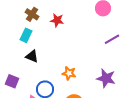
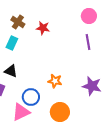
purple line: (112, 39) -> (88, 42), moved, turned -70
black triangle: (32, 56) -> (11, 71), moved

